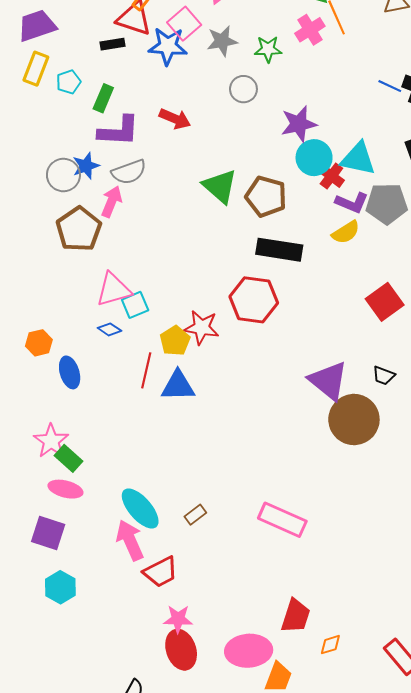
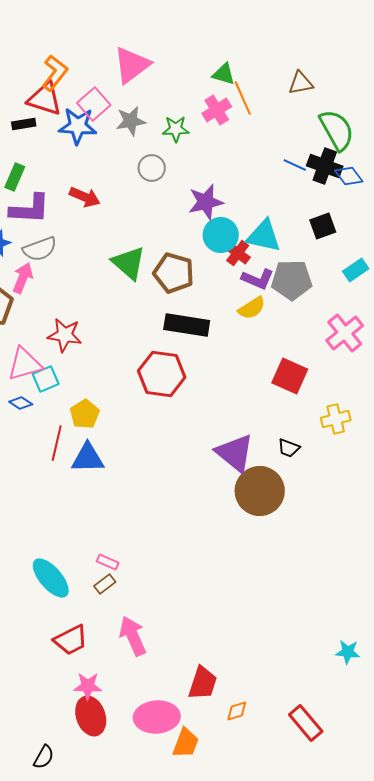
red square: (385, 302) -> (290, 376), turned -30
red star: (202, 327) -> (65, 335), moved
pink rectangle: (282, 520) -> (108, 562), moved, size x0.5
pink arrow: (130, 540) -> (133, 636), moved

